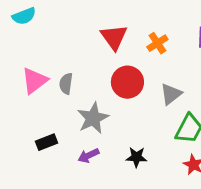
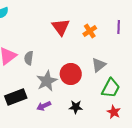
red circle: (127, 82) -> (71, 74), moved
black rectangle: (46, 142) -> (16, 97), size x1.5

